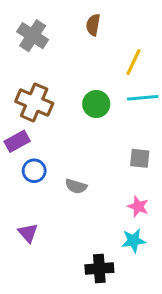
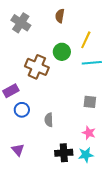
brown cross: (34, 102) -> (37, 67), moved
green circle: (96, 104) -> (62, 52), moved
gray semicircle: (76, 186) -> (49, 120), turned 72
black cross: (99, 269) -> (64, 153), moved

